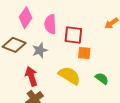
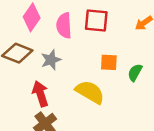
red square: (73, 35) -> (96, 21), moved
green semicircle: (102, 78) -> (135, 73), moved, turned -96

